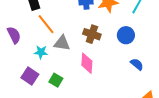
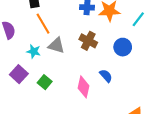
pink diamond: (87, 63) -> (83, 87), moved
blue semicircle: (137, 64) -> (106, 76), moved

